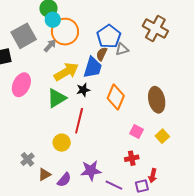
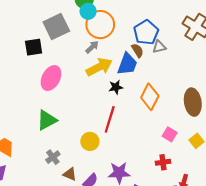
gray arrow: (50, 46) -> (92, 47), moved
brown semicircle: (102, 54) -> (137, 50), turned 120
green triangle: (57, 98) -> (47, 120), moved
brown triangle: (44, 174) -> (70, 174), turned 48

